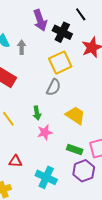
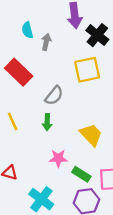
gray semicircle: (54, 87) -> (54, 96), moved
pink star: (45, 132) -> (58, 158), moved

